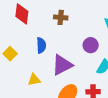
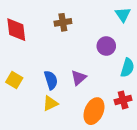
blue semicircle: (41, 45) -> (51, 80), moved
purple triangle: (62, 65) -> (79, 78), size x0.6

